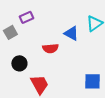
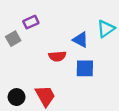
black circle: (19, 63) -> (17, 97), moved
blue square: (92, 81) -> (85, 68), moved

